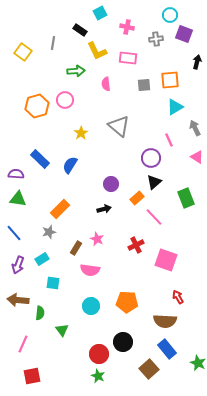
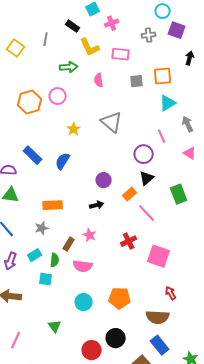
pink cross: (127, 27) -> (112, 23), moved, turned -32
orange rectangle: (60, 209) -> (53, 205), turned 42
green semicircle: (40, 313) -> (55, 260), moved

